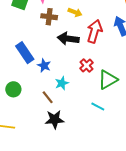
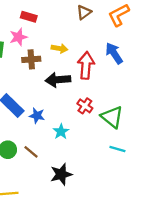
green triangle: (108, 80) -> (112, 117), turned -40
brown line: (48, 97) -> (31, 152), moved
cyan line: (98, 107) -> (117, 149), moved

